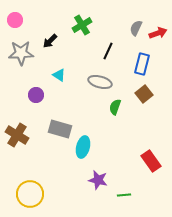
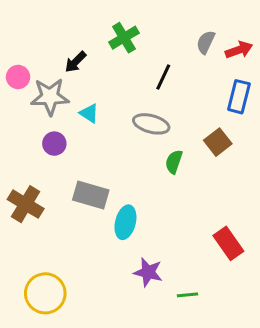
pink circle: (15, 20) -> (18, 77), moved
gray star: (21, 53) -> (50, 97), moved
blue rectangle: (142, 64) -> (239, 97), moved

